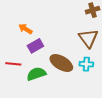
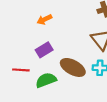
orange arrow: (25, 29) -> (44, 19), moved, turned -56

